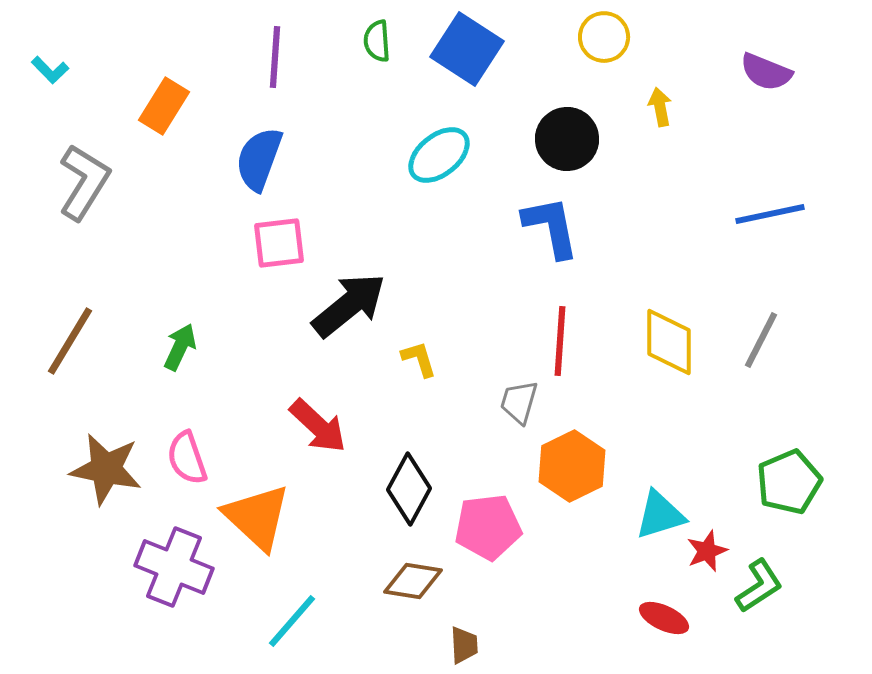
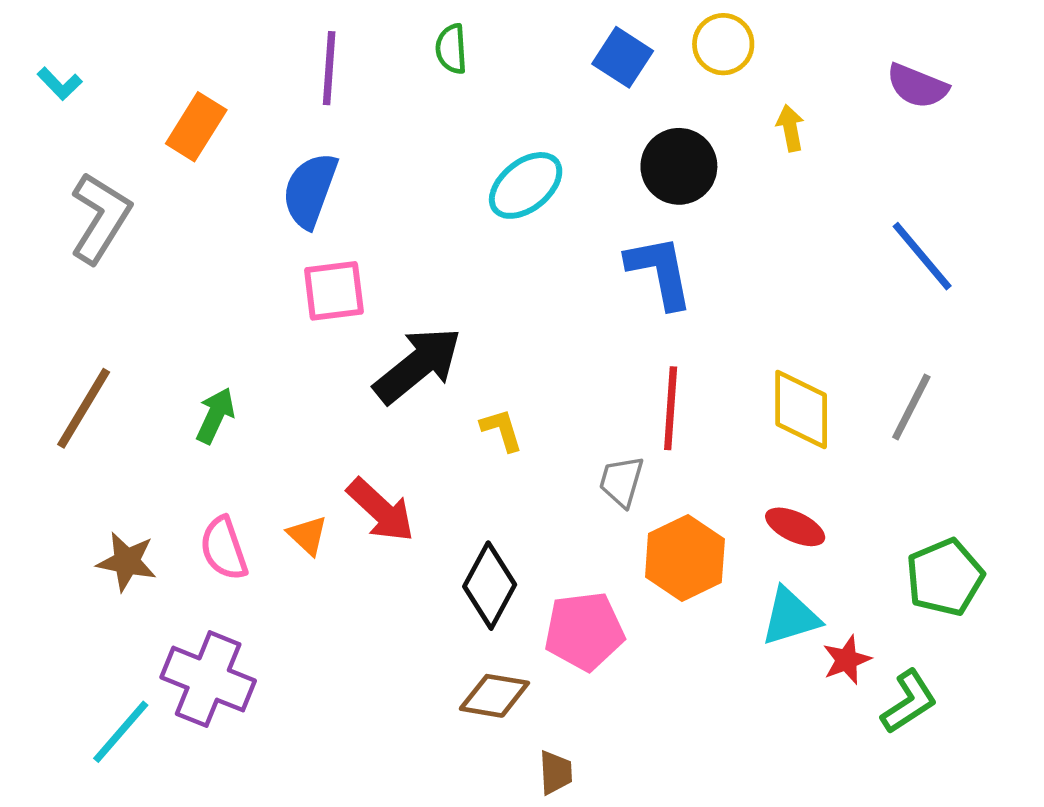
blue square: (467, 49) -> (623, 57), moved, size x0.7
blue line: (770, 214) -> (922, 256), turned 62
brown star: (106, 469) -> (127, 562), size x0.7
orange triangle: (257, 517) -> (308, 535), moved, size x0.5
red ellipse: (664, 618) -> (795, 527), moved
cyan line: (292, 621) -> (121, 732), moved

